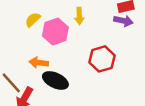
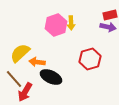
yellow semicircle: (33, 20) -> (20, 53), moved, size x1.5
pink hexagon: (55, 32) -> (56, 25), moved

